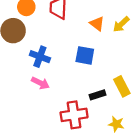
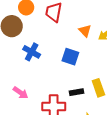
pink arrow: (40, 83) -> (21, 93), moved

